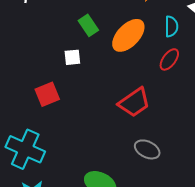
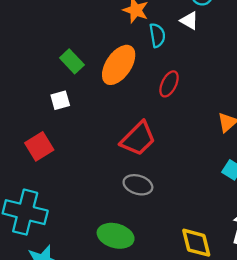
cyan semicircle: (171, 26) -> (157, 35), moved
gray ellipse: (147, 149) -> (138, 185), moved

